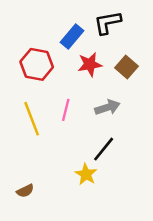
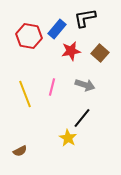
red hexagon: (37, 64) -> (29, 36), moved
gray arrow: (107, 107) -> (85, 85), turned 36

